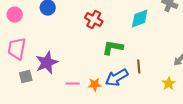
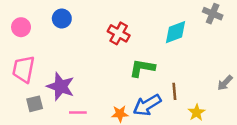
purple star: (47, 63) -> (61, 87), turned -30
pink line: (73, 84) -> (78, 112), moved
yellow star: (169, 84) -> (197, 112), moved

